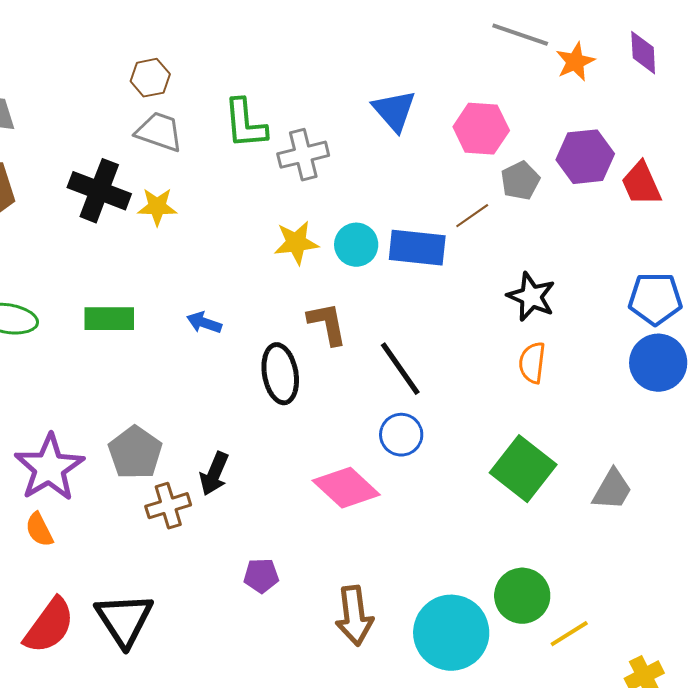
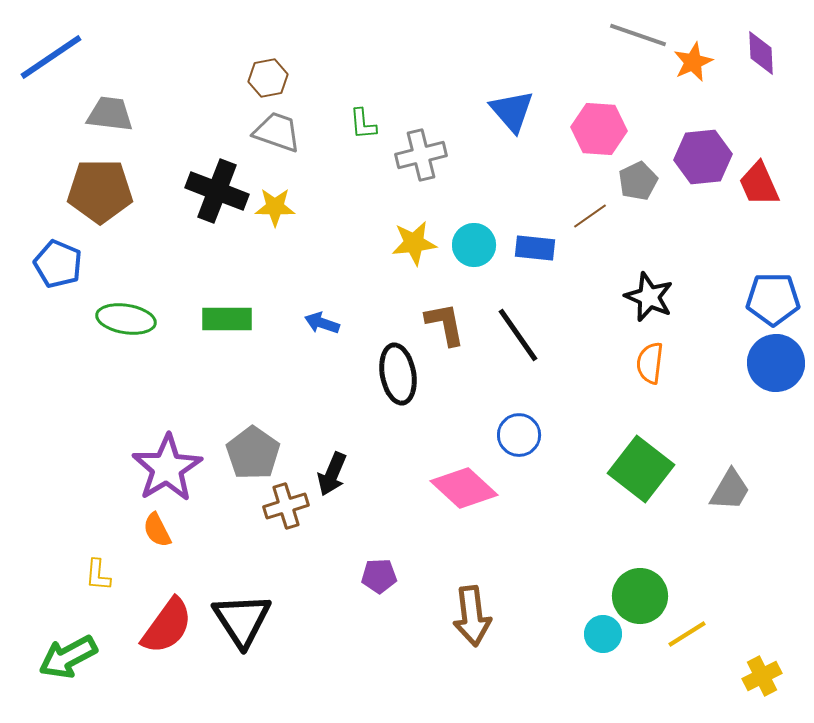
green L-shape: (245, 124) -> (363, 124), size x0.6
blue rectangle: (417, 248) -> (535, 248), size x0.7
black line: (400, 369) -> (518, 335), moved
cyan circle: (451, 633) -> (603, 634), moved, size x0.5

